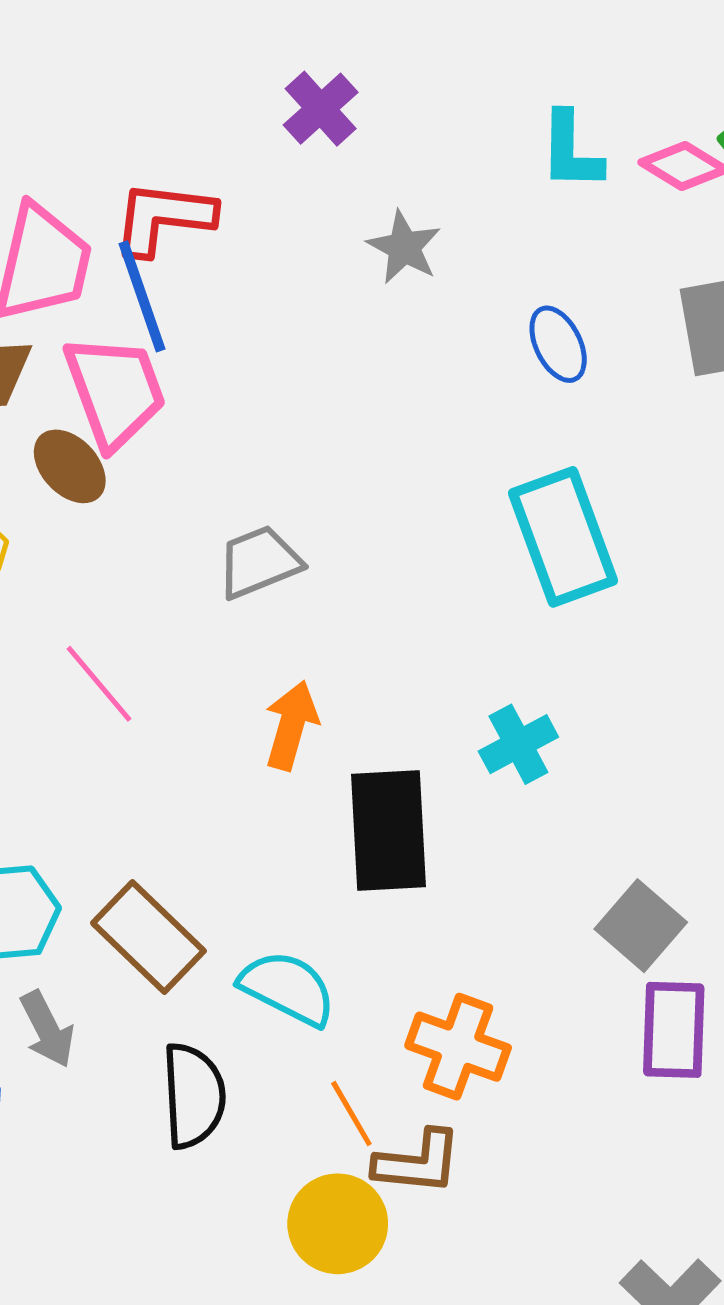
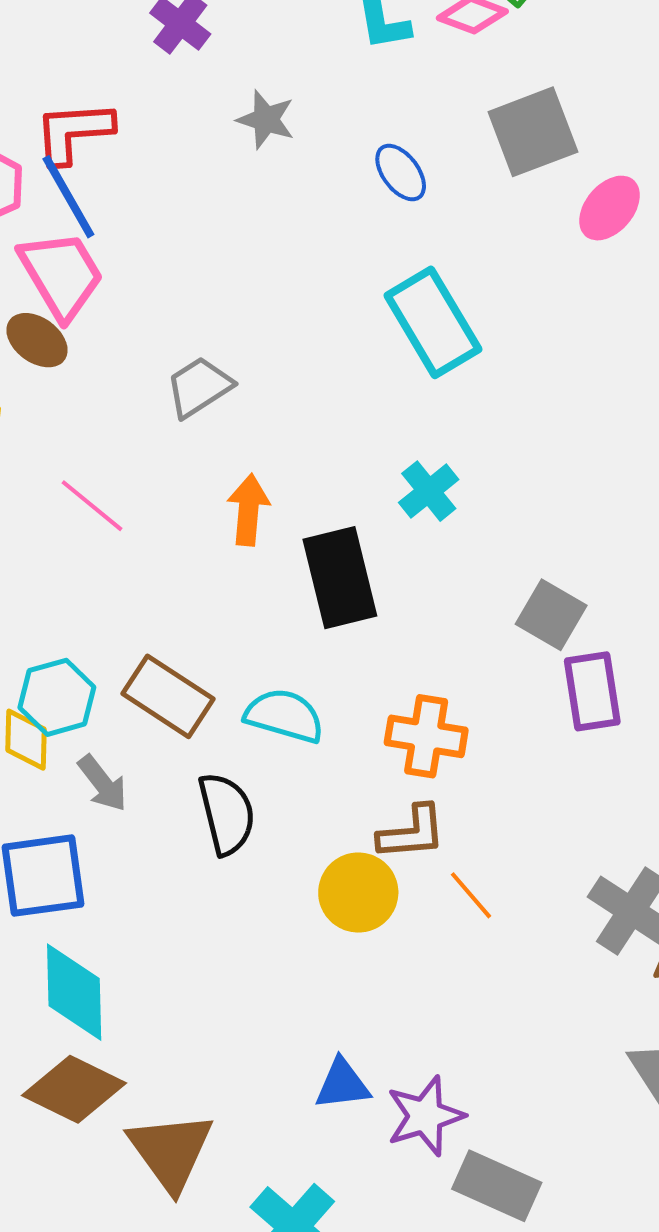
orange line: (351, 1114) -> (471, 895), moved

